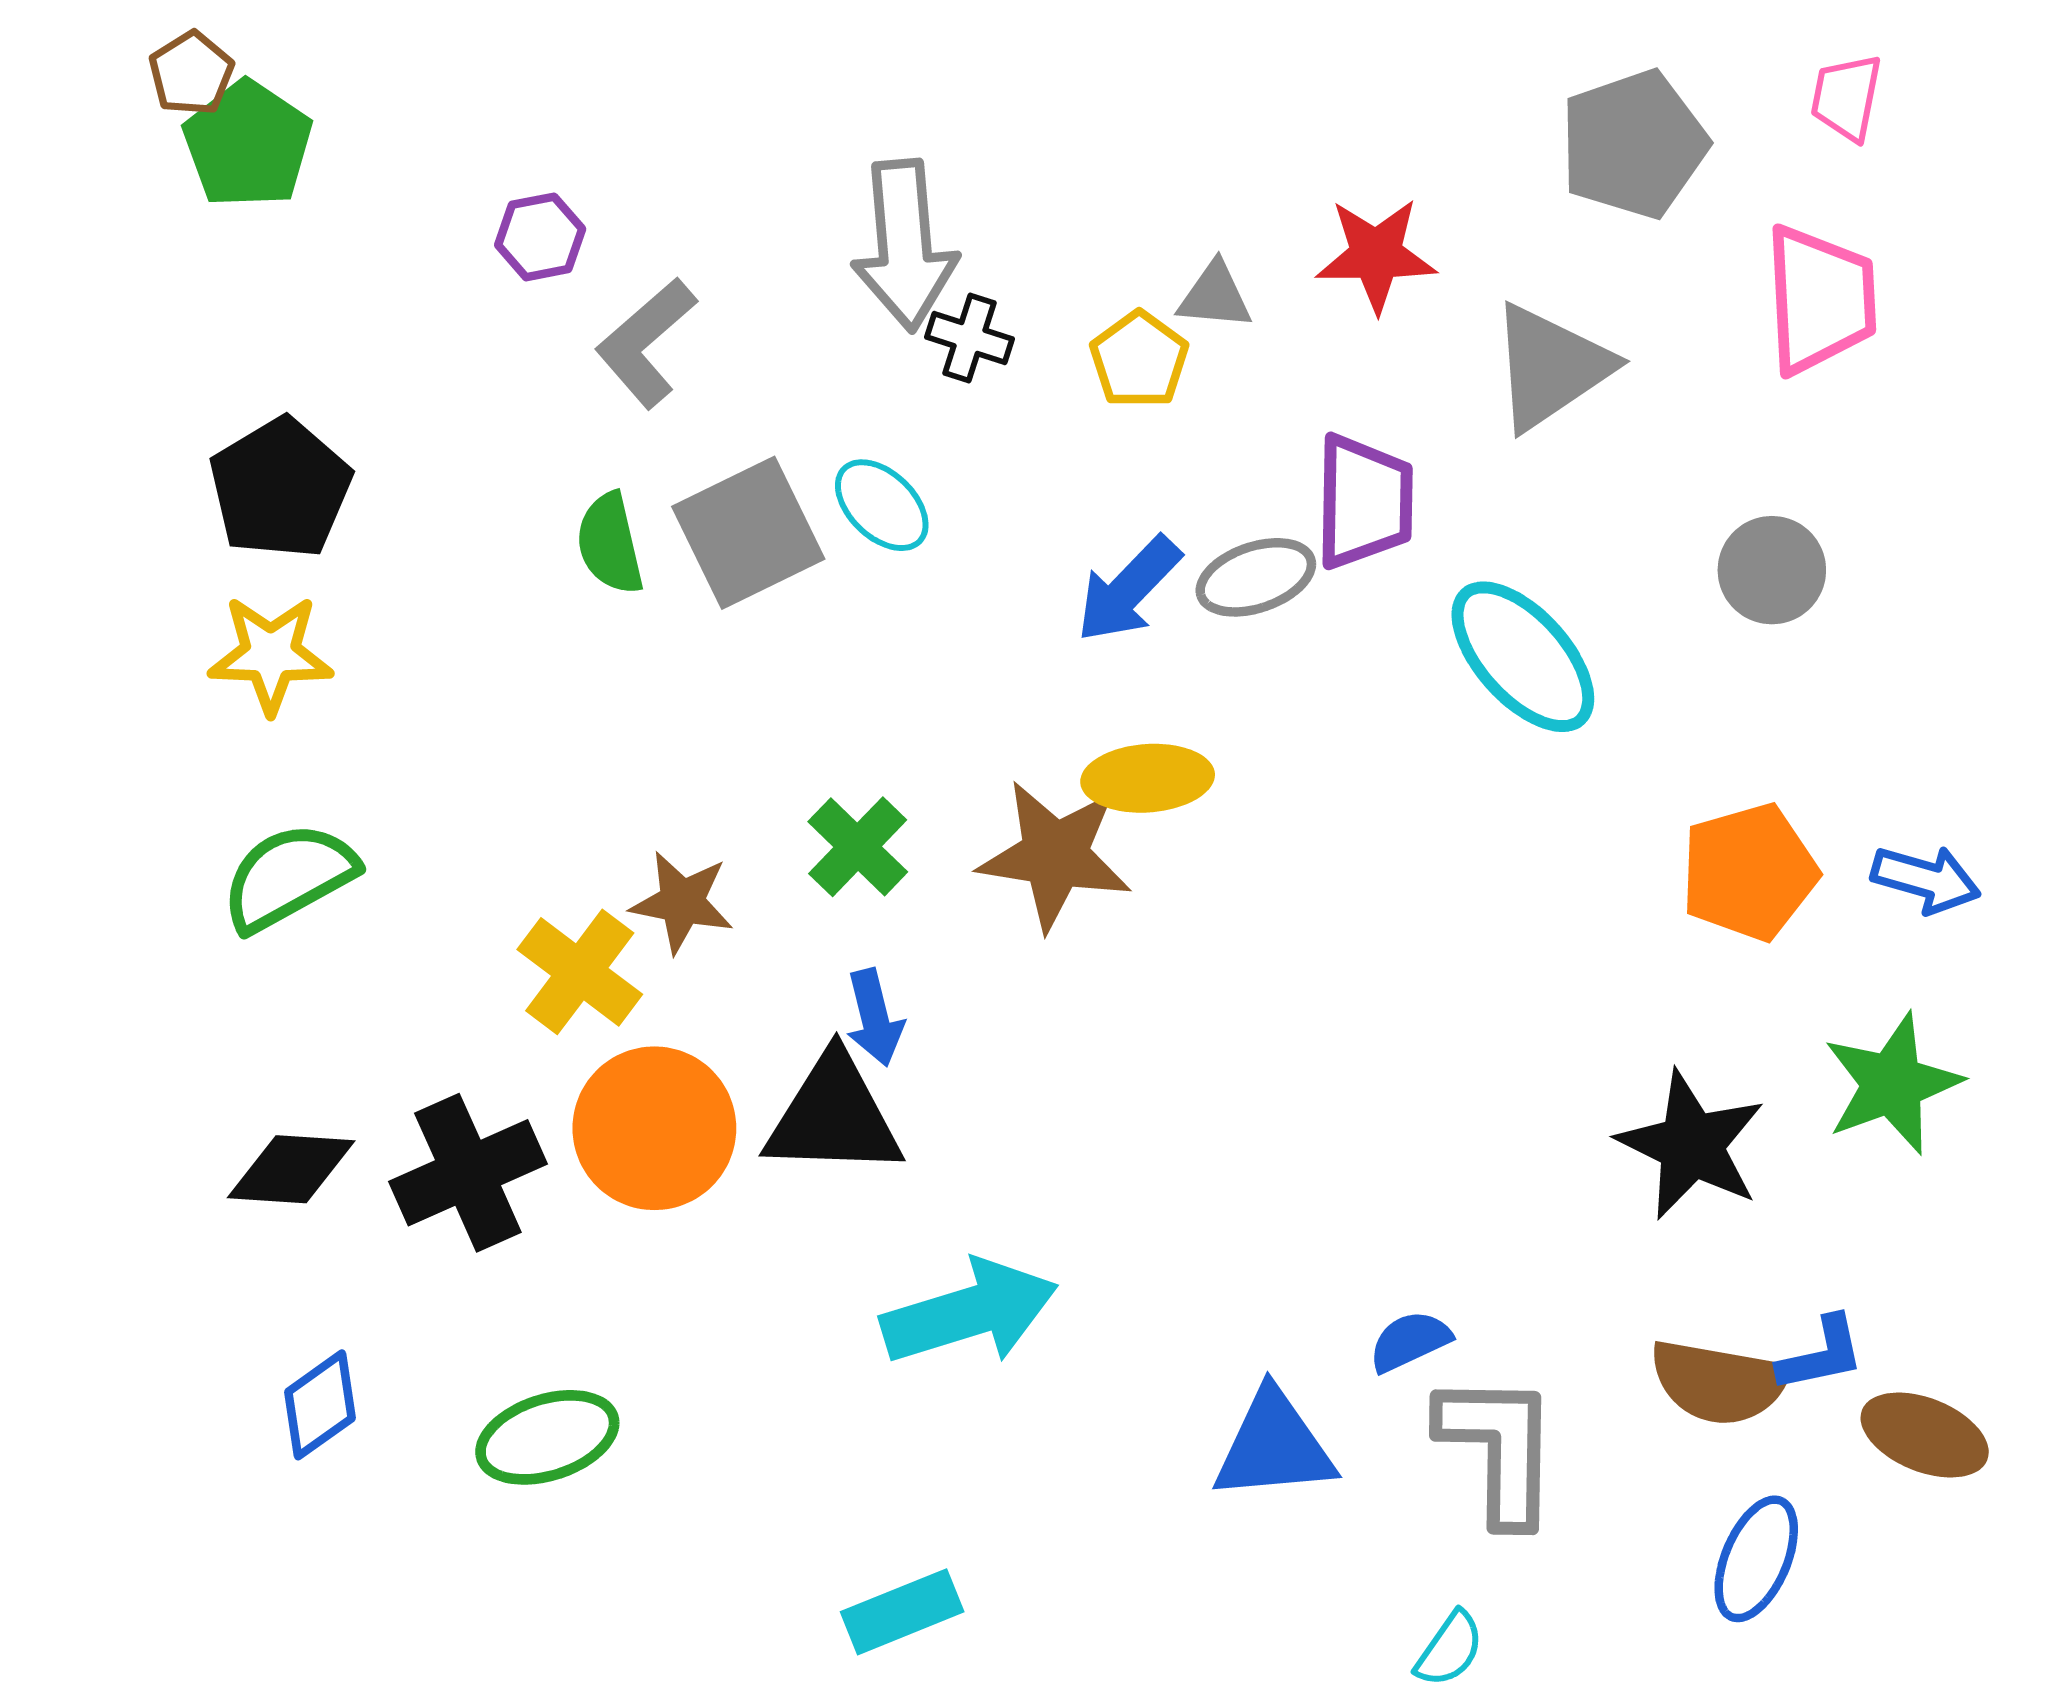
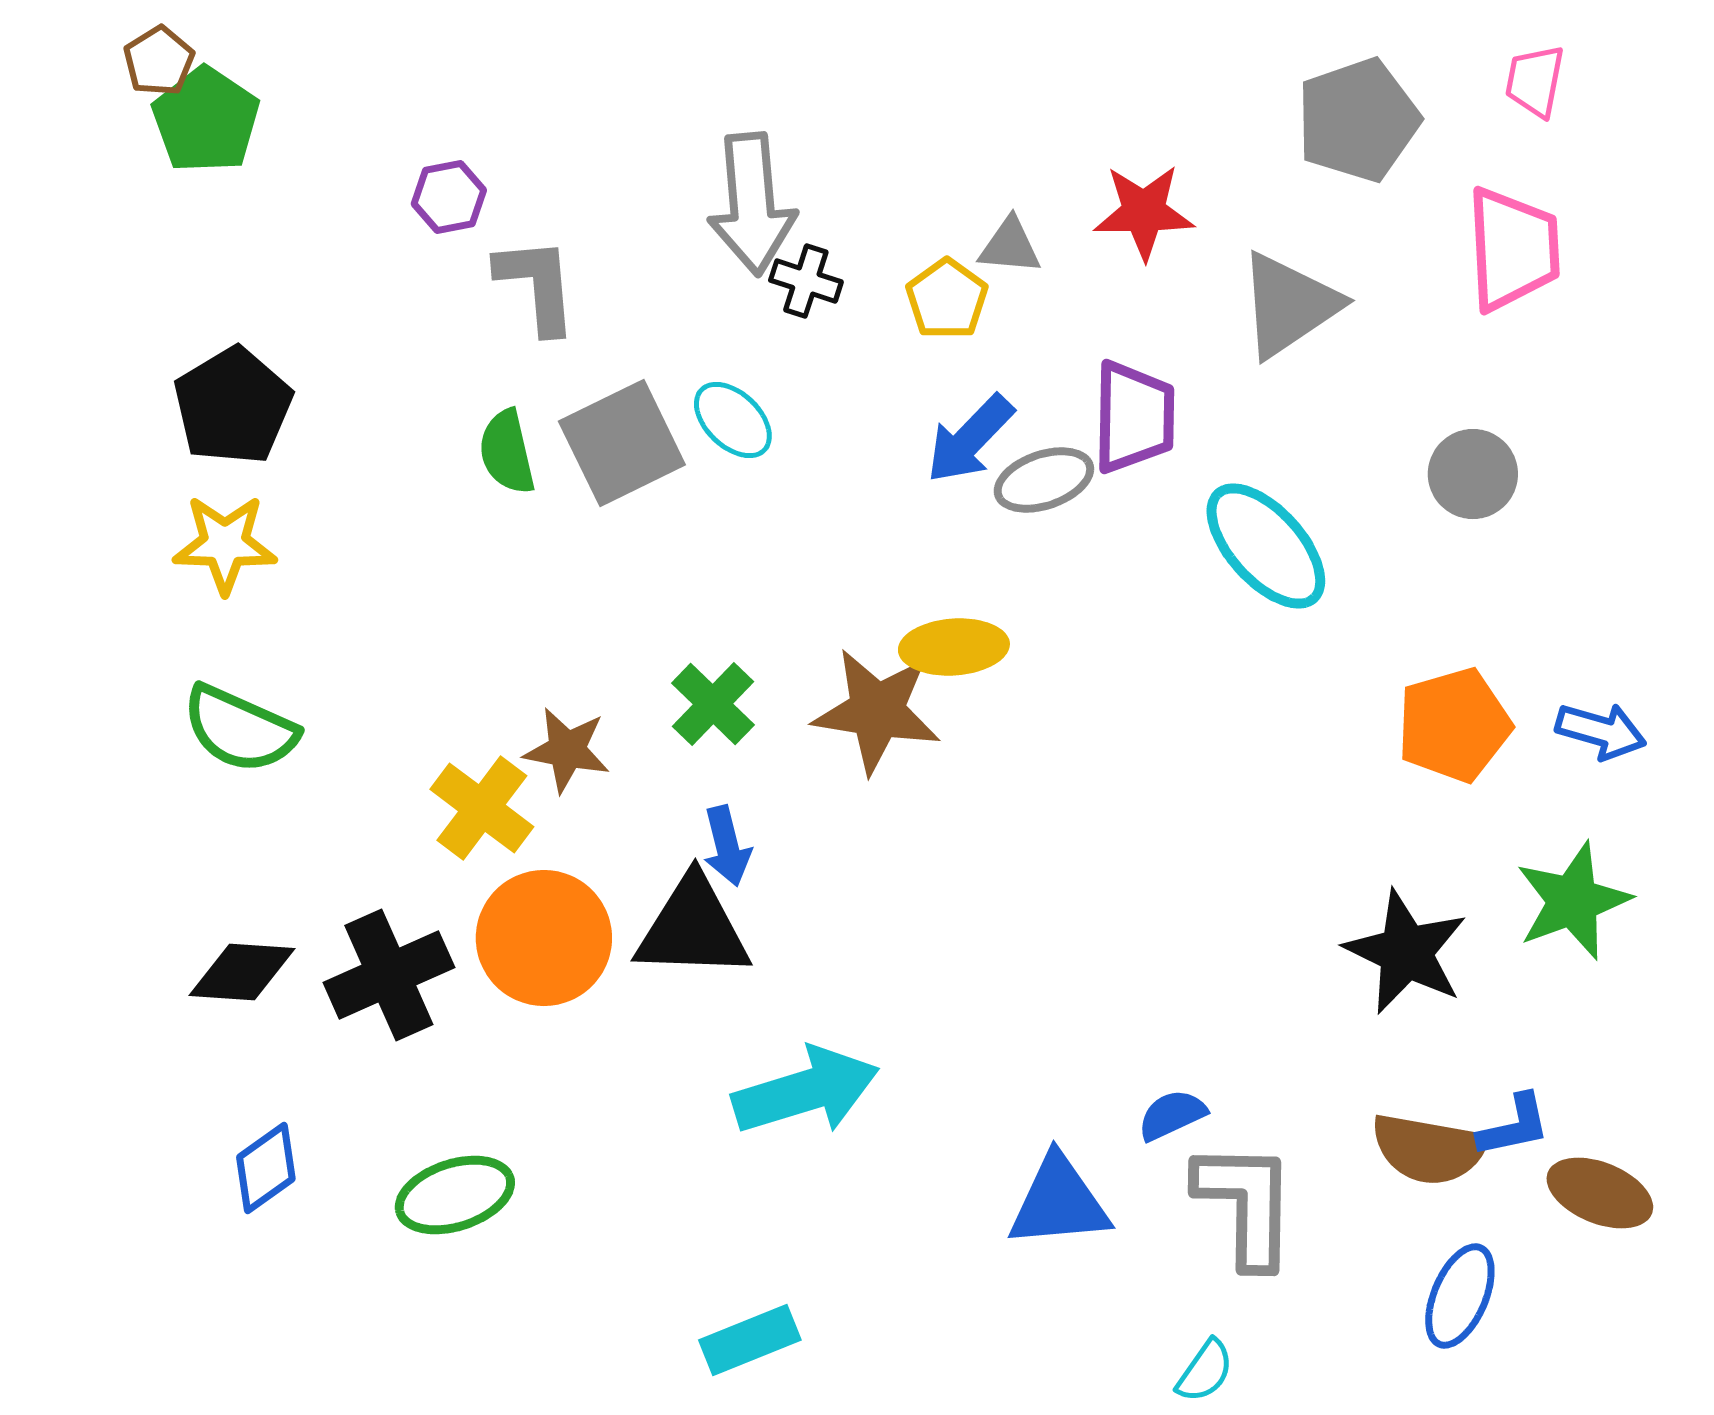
gray L-shape: (646, 343) -> (537, 285), turned 126
blue arrow: (1128, 589) -> (970, 439), moved
green semicircle: (289, 877) -> (240, 729), turned -127

